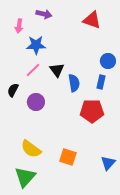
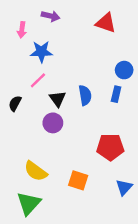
black triangle: (57, 70) -> (57, 99), moved
purple circle: (36, 102) -> (53, 123), moved
red pentagon: (92, 111) -> (110, 147), moved

